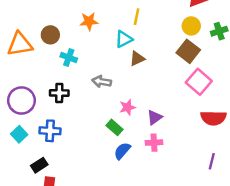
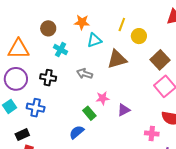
yellow circle: (191, 26) -> (139, 36), moved
cyan triangle: (124, 39) -> (94, 40), moved
orange triangle: (20, 44) -> (18, 49), moved
brown triangle: (137, 59) -> (117, 59), size x1.5
pink cross: (154, 143) -> (152, 133), moved
blue semicircle: (122, 151) -> (77, 132), moved

